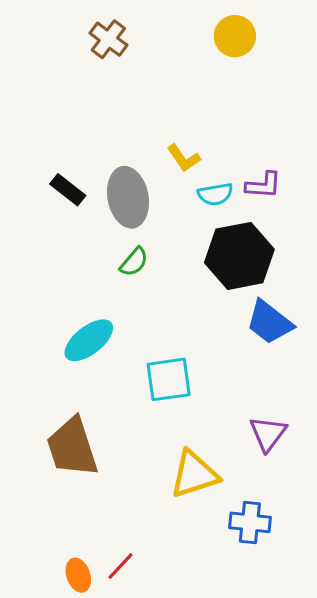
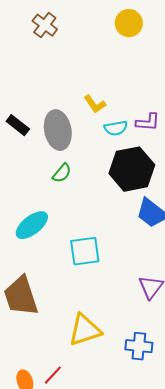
yellow triangle: (194, 474) -> (85, 330), moved

